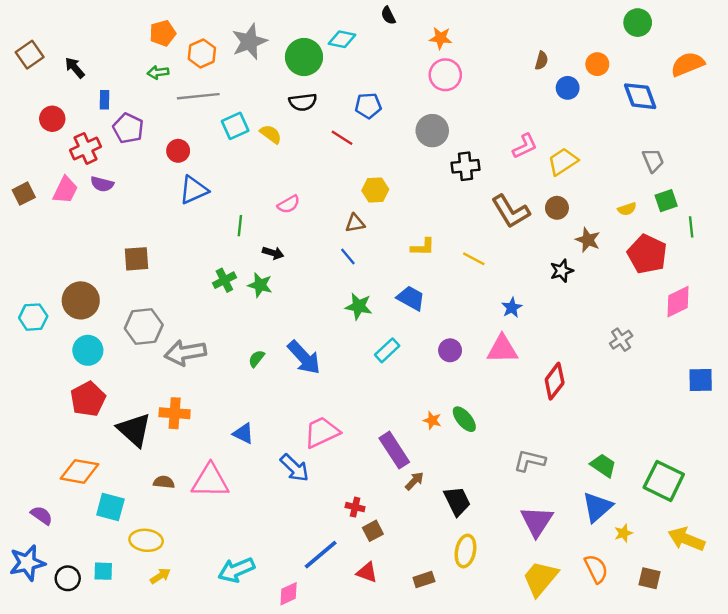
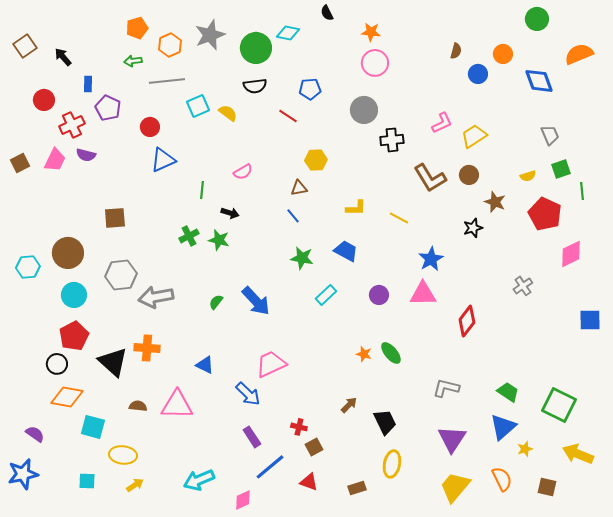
blue star: (512, 308) -> (431, 259), size x1.4
purple rectangle: (394, 450) -> (252, 437), moved, size x0.7
black circle: (68, 578) -> (57, 364), moved

